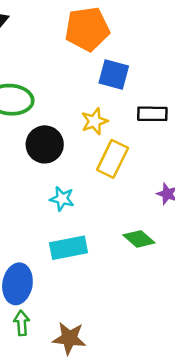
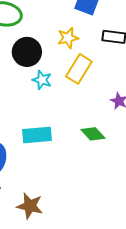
cyan star: (62, 199) -> (42, 80), moved

